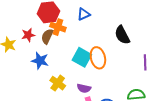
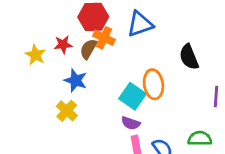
blue triangle: (84, 14) -> (140, 24), size x1.5
cyan square: (82, 57) -> (132, 96), moved
yellow cross: (58, 83) -> (67, 111), moved

